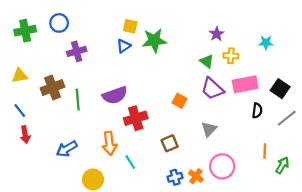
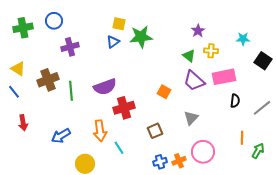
yellow triangle: (20, 76) -> (18, 69), turned 42
black square: (280, 89) -> (263, 61), moved
blue line: (20, 111) -> (14, 92), moved
orange cross: (196, 176) -> (179, 161), turned 32

